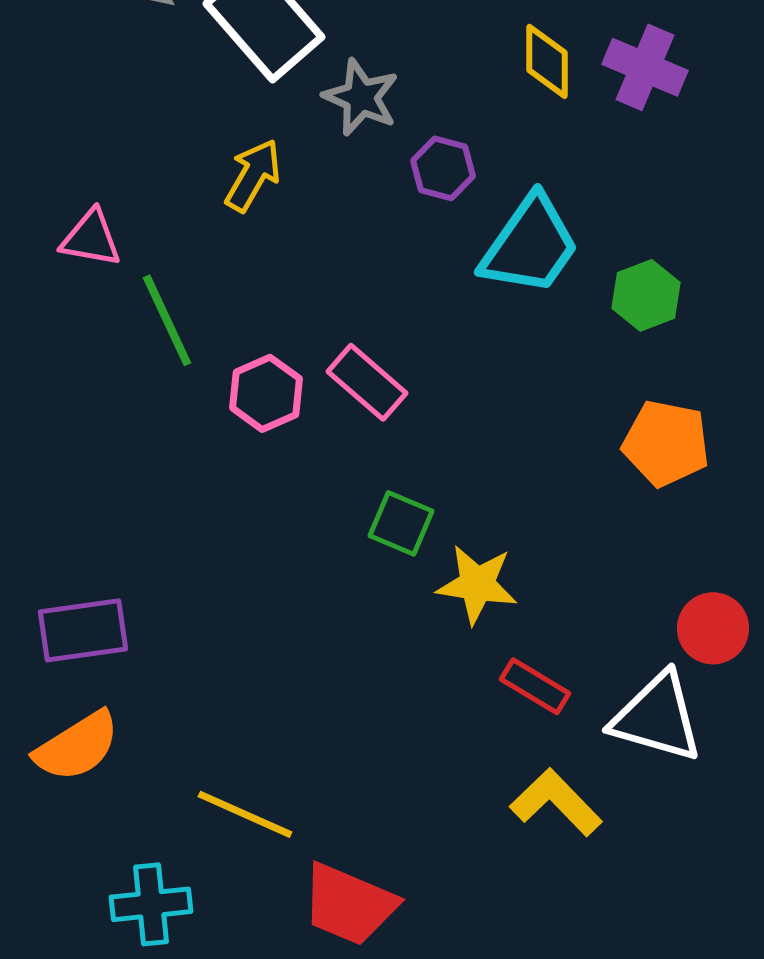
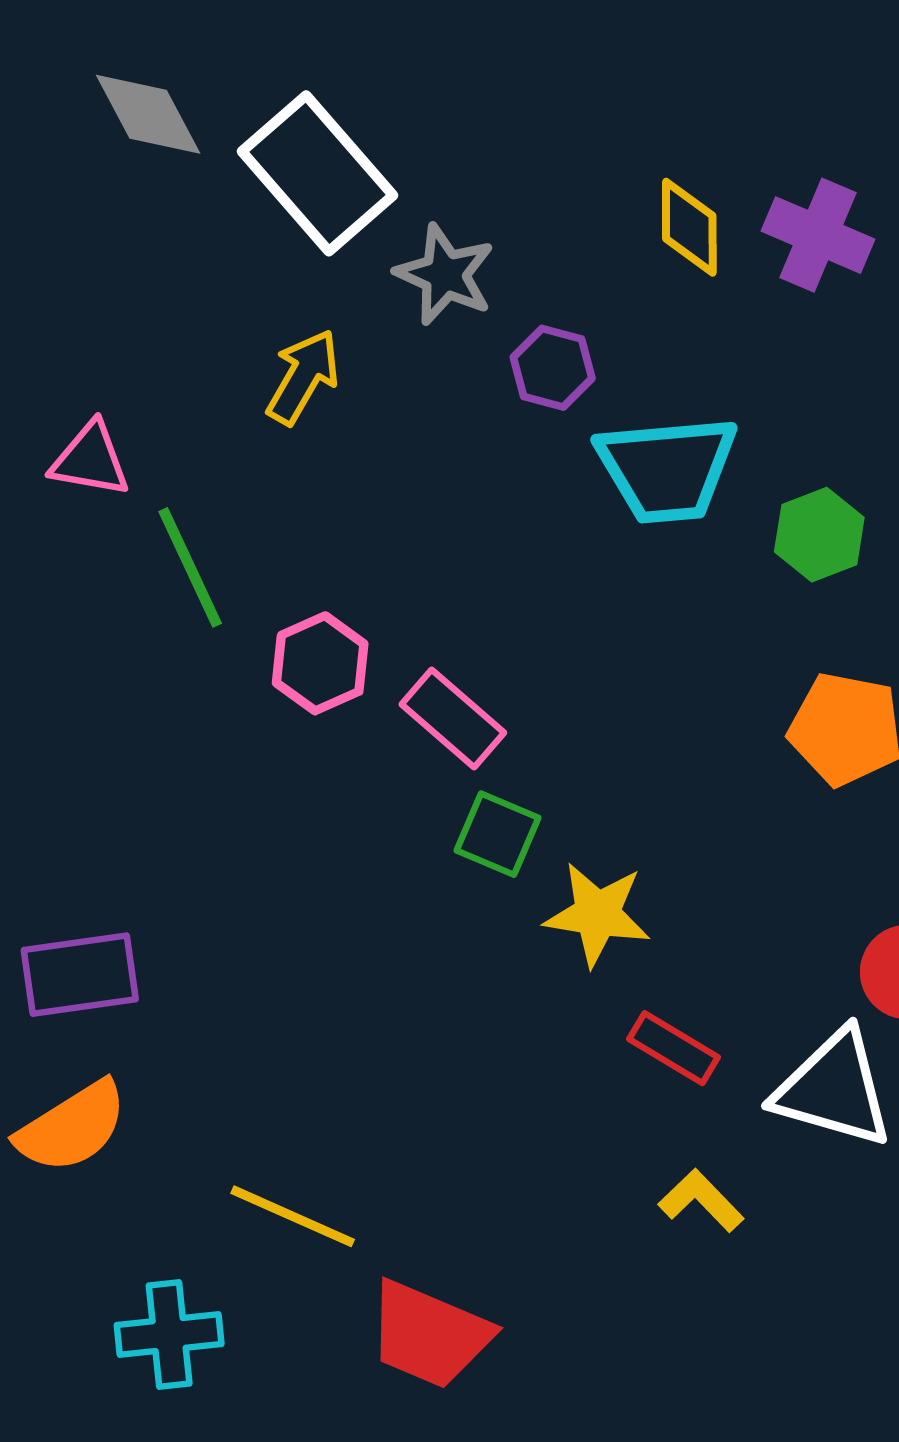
cyan trapezoid: (530, 245) -> (667, 469), turned 50
pink rectangle: (367, 382) -> (453, 718), moved
yellow L-shape: (556, 802) -> (701, 1201), size x0.7

